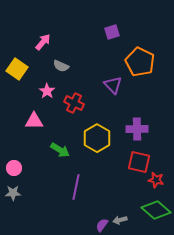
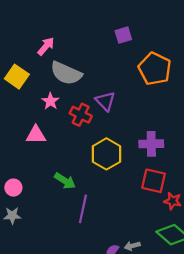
gray semicircle: (61, 66) -> (66, 73), size x1.8
purple triangle: (113, 85) -> (105, 101), moved
green arrow: (60, 150) -> (65, 181), moved

